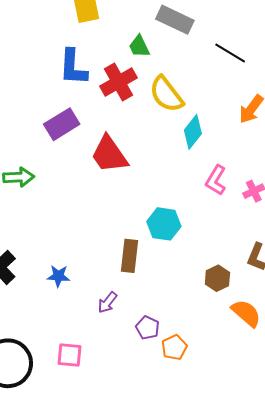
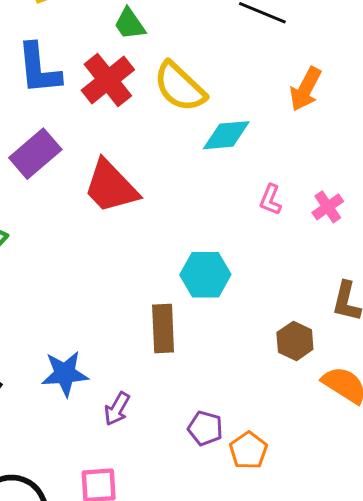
cyan diamond: (193, 132) -> (226, 135), turned 56
pink L-shape: (216, 180) -> (271, 200), size x0.7
blue star: (58, 276) -> (65, 374), size x1.4
purple arrow: (107, 302) -> (117, 409), moved

